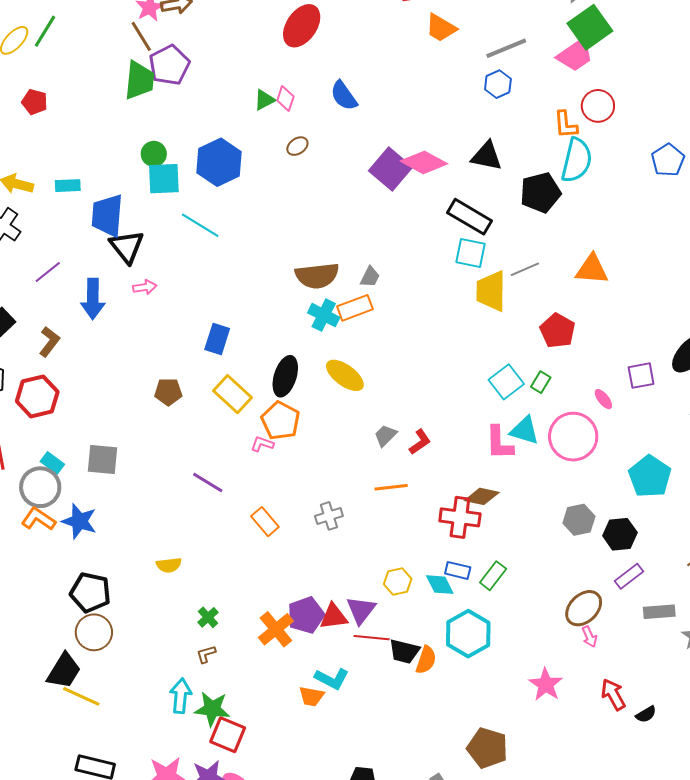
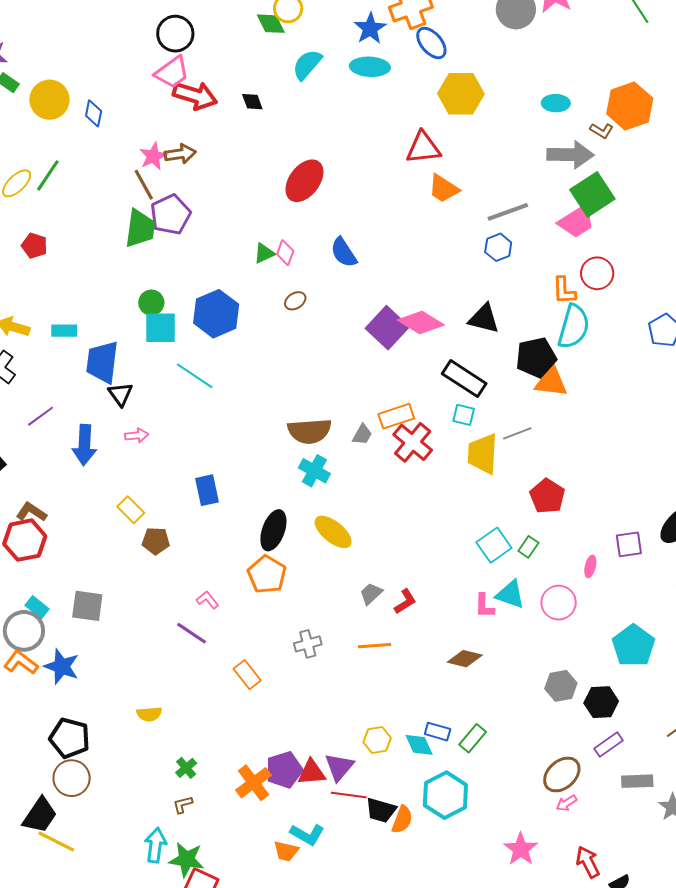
black triangle: (127, 247) -> (120, 394), size x0.7
cyan square: (470, 253) -> (464, 415), size x0.7
orange triangle: (592, 269) -> (551, 382), moved
orange rectangle: (355, 308) -> (396, 416), moved
blue rectangle: (217, 339) -> (207, 490), turned -32
brown L-shape: (49, 342) -> (31, 512), moved, turned -96
yellow rectangle: (233, 394) -> (131, 510), moved, size x0.7
pink ellipse: (603, 399) -> (590, 566), turned 50
pink circle: (573, 437) -> (559, 603), size x0.7
pink L-shape: (499, 443) -> (484, 606), size x0.7
pink L-shape: (262, 444) -> (208, 600), moved, turned 30
gray cross: (329, 516) -> (308, 644), moved
red cross: (460, 517) -> (413, 442), moved, turned 30
pink arrow: (589, 637) -> (566, 803), turned 80

